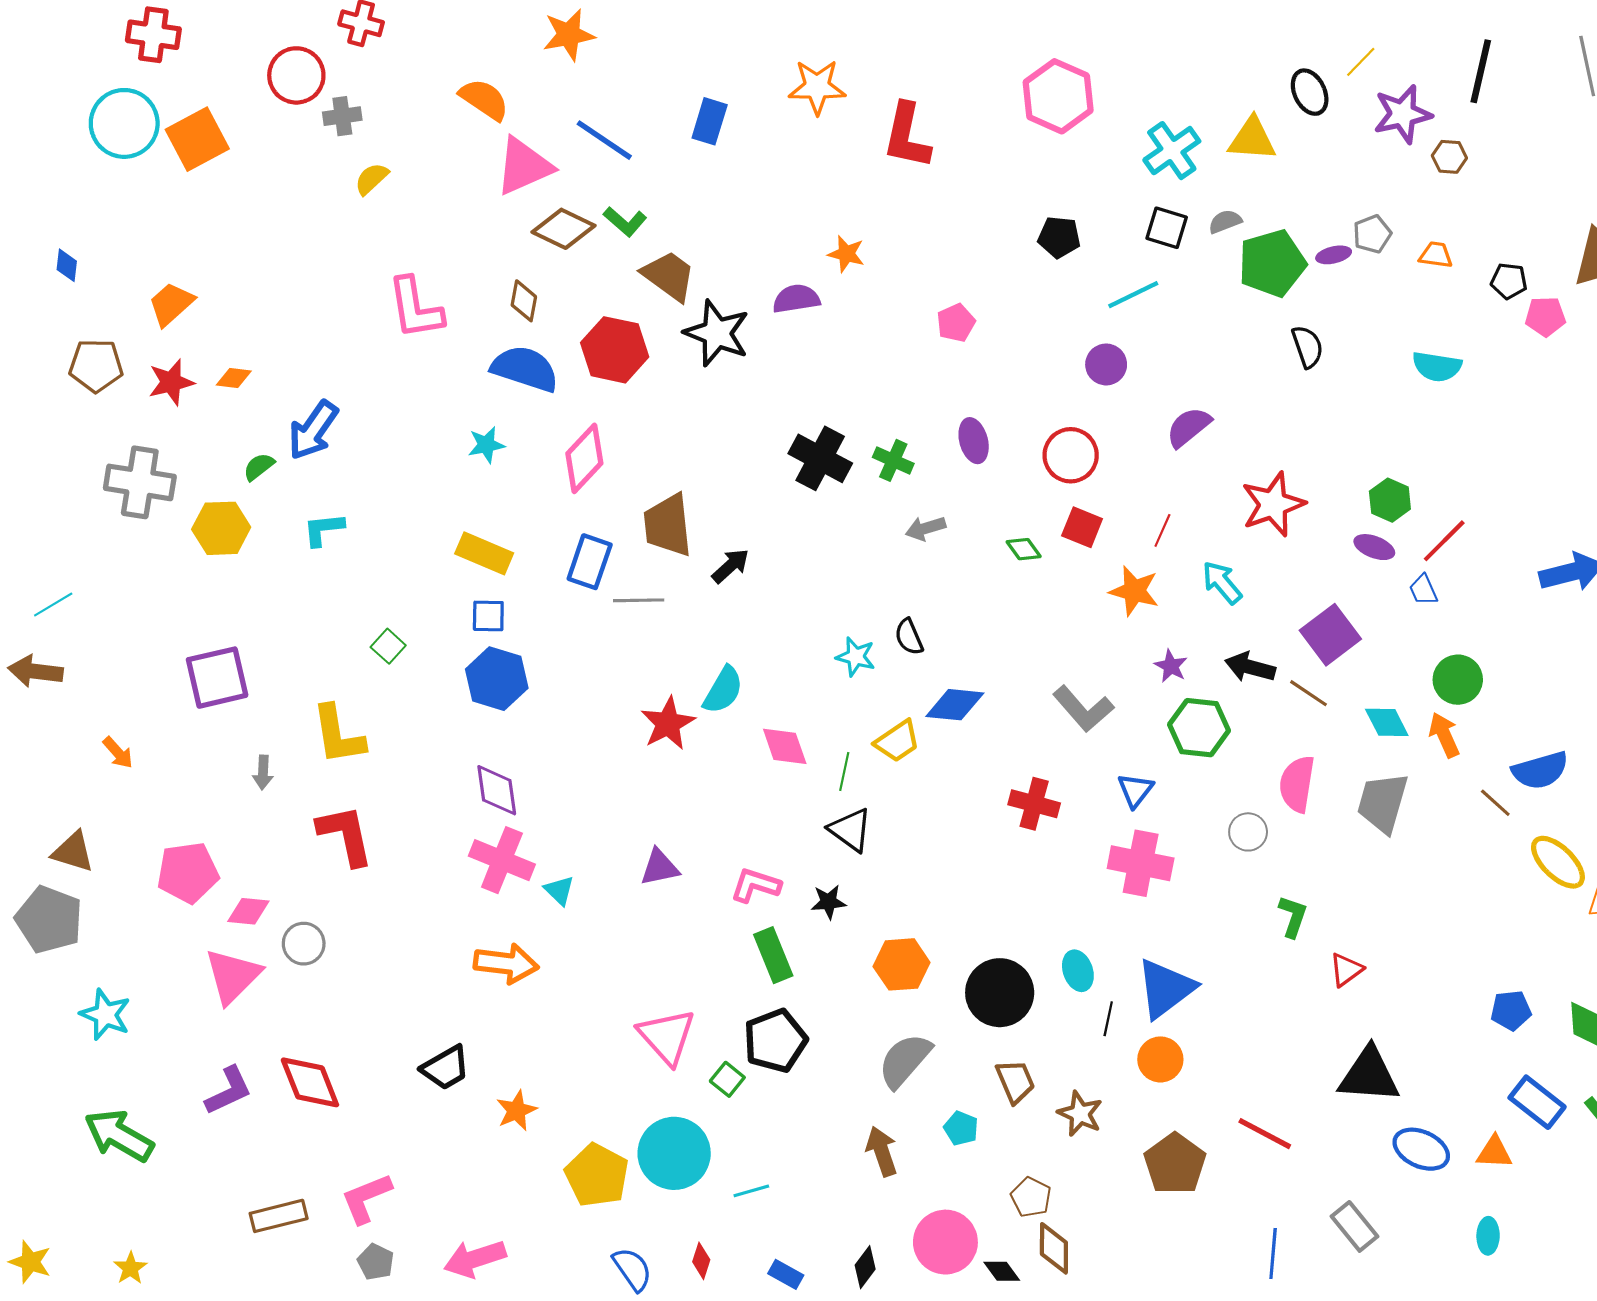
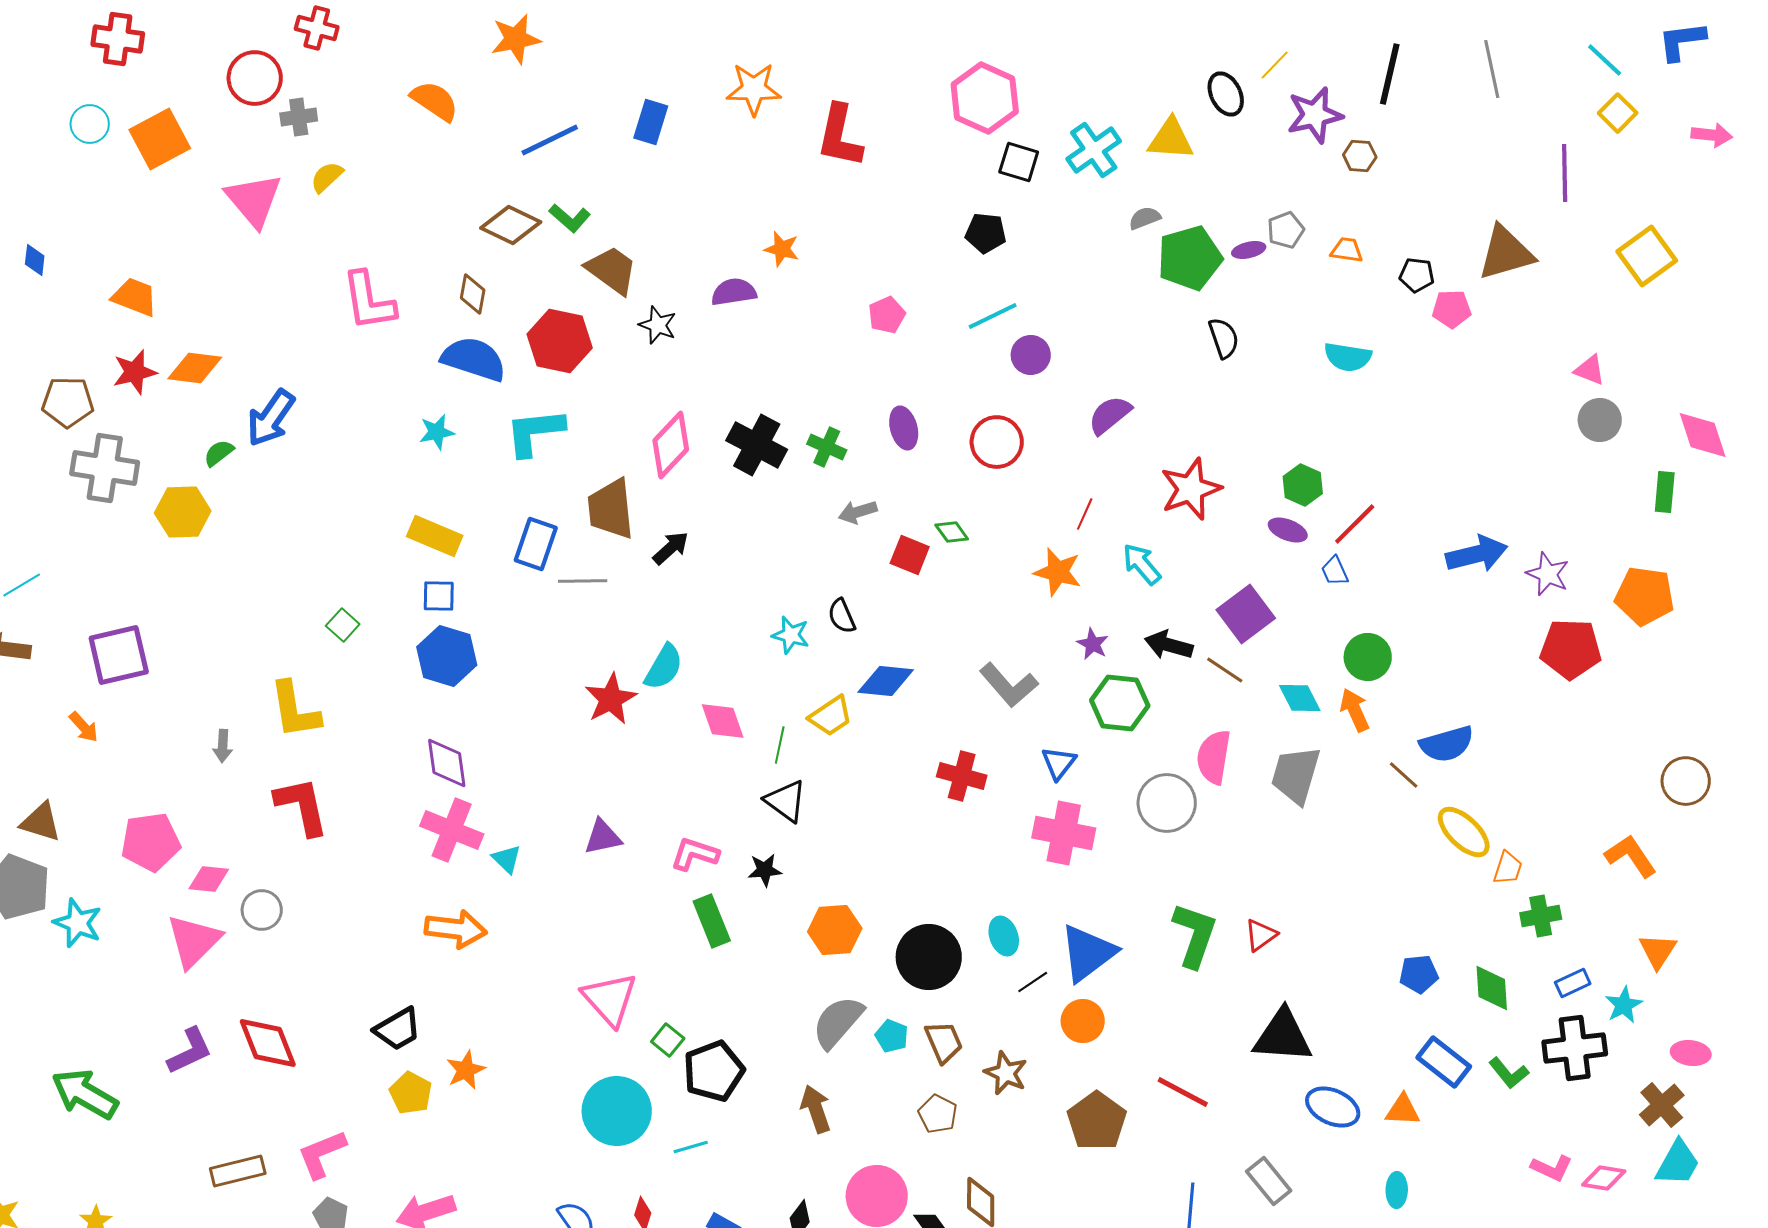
cyan circle: (124, 123) -> (90, 124), size x0.6
blue line: (604, 140) -> (550, 140), turned -60
pink triangle: (524, 166) -> (254, 200), moved, turned -46
black square: (1167, 228) -> (1019, 162), moved
cyan line: (1133, 295) -> (993, 316), moved
orange trapezoid: (171, 304) -> (135, 297), turned 63
black star: (717, 333) -> (658, 325), size x0.6
brown pentagon: (96, 366) -> (68, 402), moved
orange diamond: (234, 378) -> (195, 368), size x1.6
pink diamond: (584, 458) -> (671, 445), moved
red square: (1082, 527) -> (910, 555), moved
cyan L-shape: (323, 529) -> (535, 432), moved, size x1.5
purple square: (217, 678) -> (119, 655), moved
gray circle: (1248, 832) -> (1167, 803), size x1.6
green L-shape: (1293, 916) -> (1195, 935), moved, size x1.6
cyan star: (105, 1015) -> (78, 923), moved
black line: (1108, 1019) -> (1033, 982), turned 44
black pentagon: (775, 1041) -> (714, 1071), moved
cyan pentagon: (961, 1128) -> (892, 1036), moved
yellow pentagon: (597, 1175) -> (411, 1093), moved, size x0.7
brown pentagon: (1031, 1197) -> (938, 1114), moved

